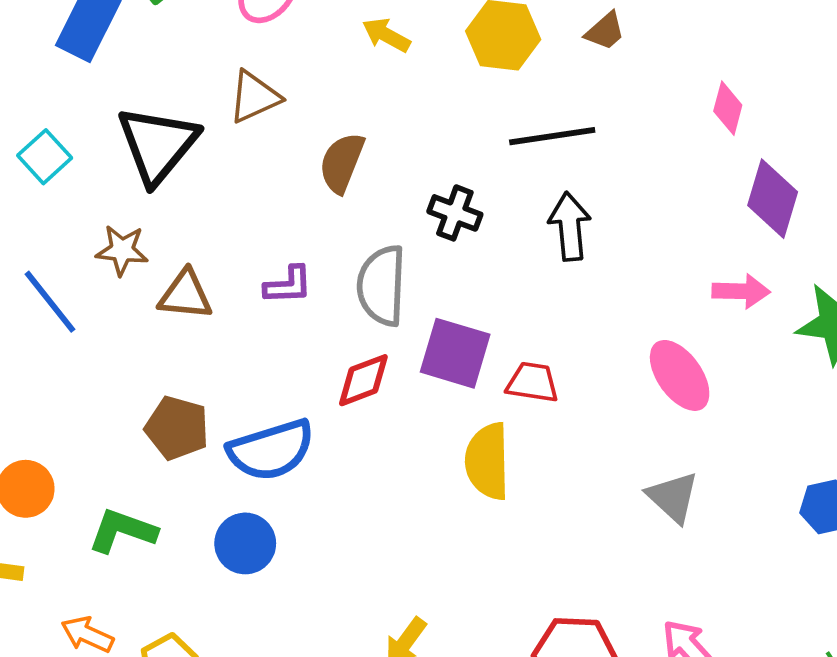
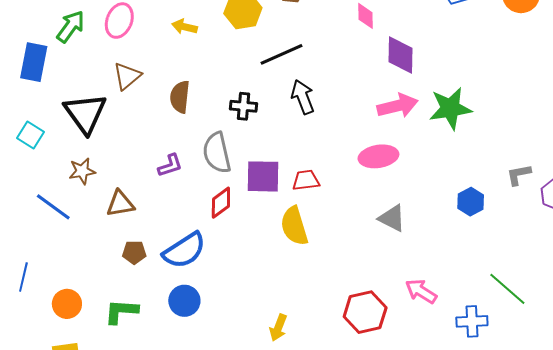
pink arrow: (741, 291) -> (398, 106), size x1.4
brown triangle: (185, 295) -> (120, 204), moved
pink ellipse: (680, 375) -> (378, 156), turned -48
brown pentagon: (177, 428) -> (134, 252), size x0.7

